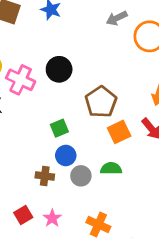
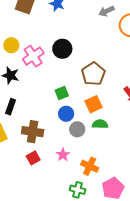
pink cross: (21, 80) -> (33, 56), turned 30
orange square: (119, 132) -> (94, 104), moved
brown cross: (45, 176) -> (33, 132), moved, size x1.5
pink star: (52, 218) -> (63, 155), moved

